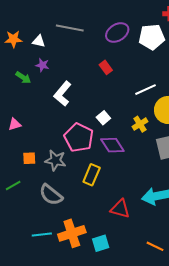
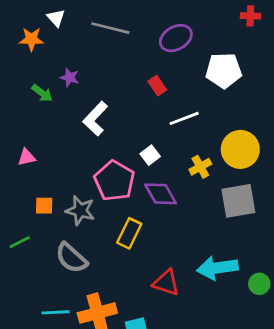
white pentagon: (152, 37) -> (224, 71), moved
white triangle: (39, 41) -> (56, 18), moved, turned 32
white line: (145, 90) -> (184, 118), moved

